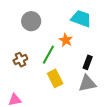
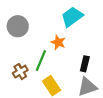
cyan trapezoid: (81, 19) -> (72, 17), turned -50
brown cross: (20, 60) -> (20, 72), moved

